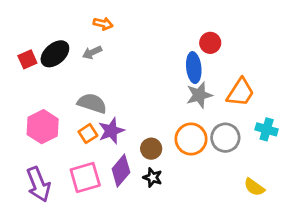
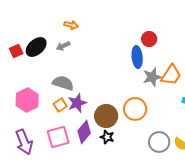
gray star: (199, 95) -> (152, 77), moved
gray circle: (225, 138) -> (159, 142), moved
brown circle: (151, 149) -> (106, 116), size x1.5

